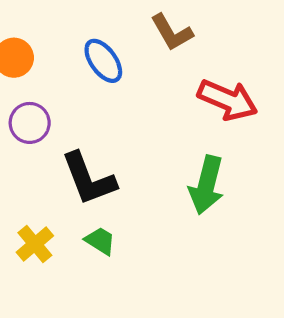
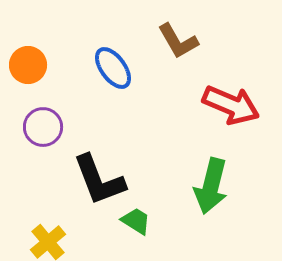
green trapezoid: (100, 241) -> (136, 221), moved

